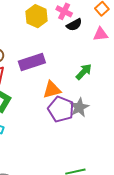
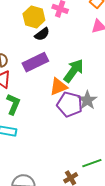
black semicircle: (74, 25) -> (42, 34), moved
green arrow: (84, 72) -> (74, 71), moved, size x1.4

